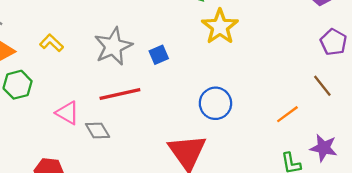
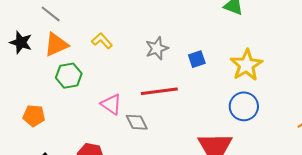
yellow star: (220, 27) -> (246, 65), moved
gray star: (113, 46) -> (157, 48), size x0.7

